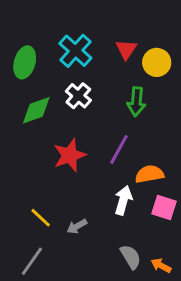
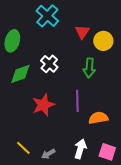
cyan cross: (75, 51) -> (47, 16), moved
purple line: (119, 149) -> (77, 101), turned -30
white arrow: (123, 200) -> (80, 149), moved
pink square: (164, 207) -> (107, 152), moved

